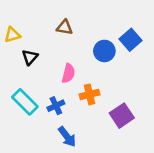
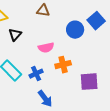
pink semicircle: (68, 73) -> (46, 48), turned 63
purple square: (122, 116) -> (89, 82), turned 30

